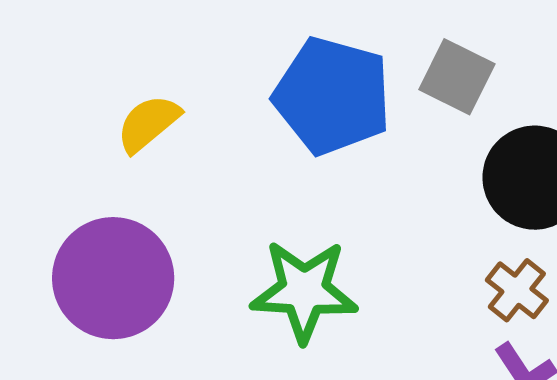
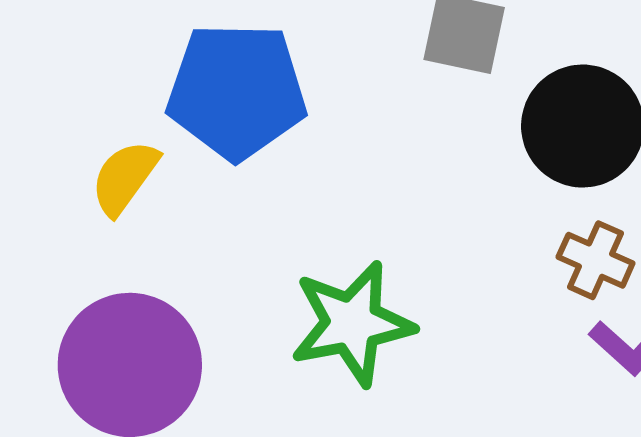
blue pentagon: (332, 96) -> (237, 91), moved

